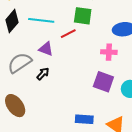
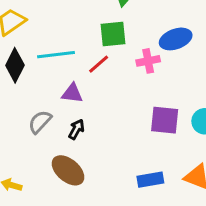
pink cross: (109, 52) -> (148, 61), moved
gray semicircle: (20, 63) -> (40, 122), size x0.7
brown ellipse: (15, 106) -> (68, 170), moved

